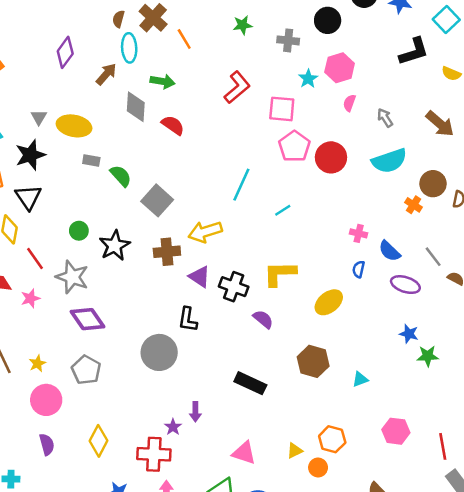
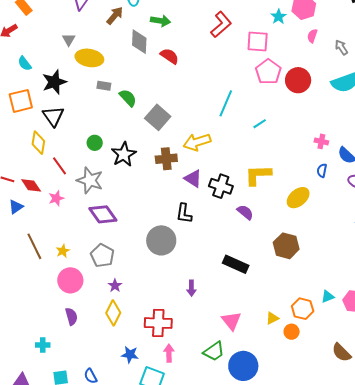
gray triangle: (39, 117) -> (69, 40), moved
cyan triangle: (360, 379) -> (328, 296), moved
purple star: (173, 427) -> (115, 286), moved
pink triangle: (244, 453) -> (231, 321), turned 35

